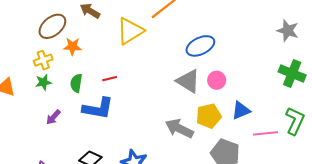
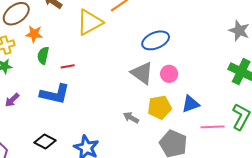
green semicircle: (76, 83) -> (43, 56), moved
gray arrow: (179, 129) -> (131, 118), size x0.6

